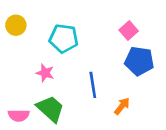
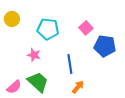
pink square: (129, 31) -> (86, 28), moved
orange arrow: (122, 106) -> (78, 87), moved
pink semicircle: (19, 115) -> (14, 87), turned -42

